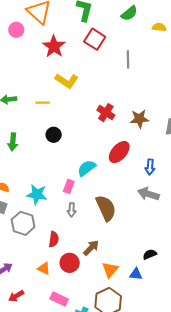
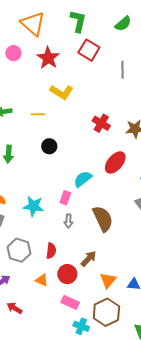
pink circle: (16, 30) -> (13, 53), moved
gray hexagon: (23, 223) -> (19, 250), moved
red arrow: (16, 296) -> (14, 308), turned 63
pink rectangle: (59, 299) -> (70, 302), moved

